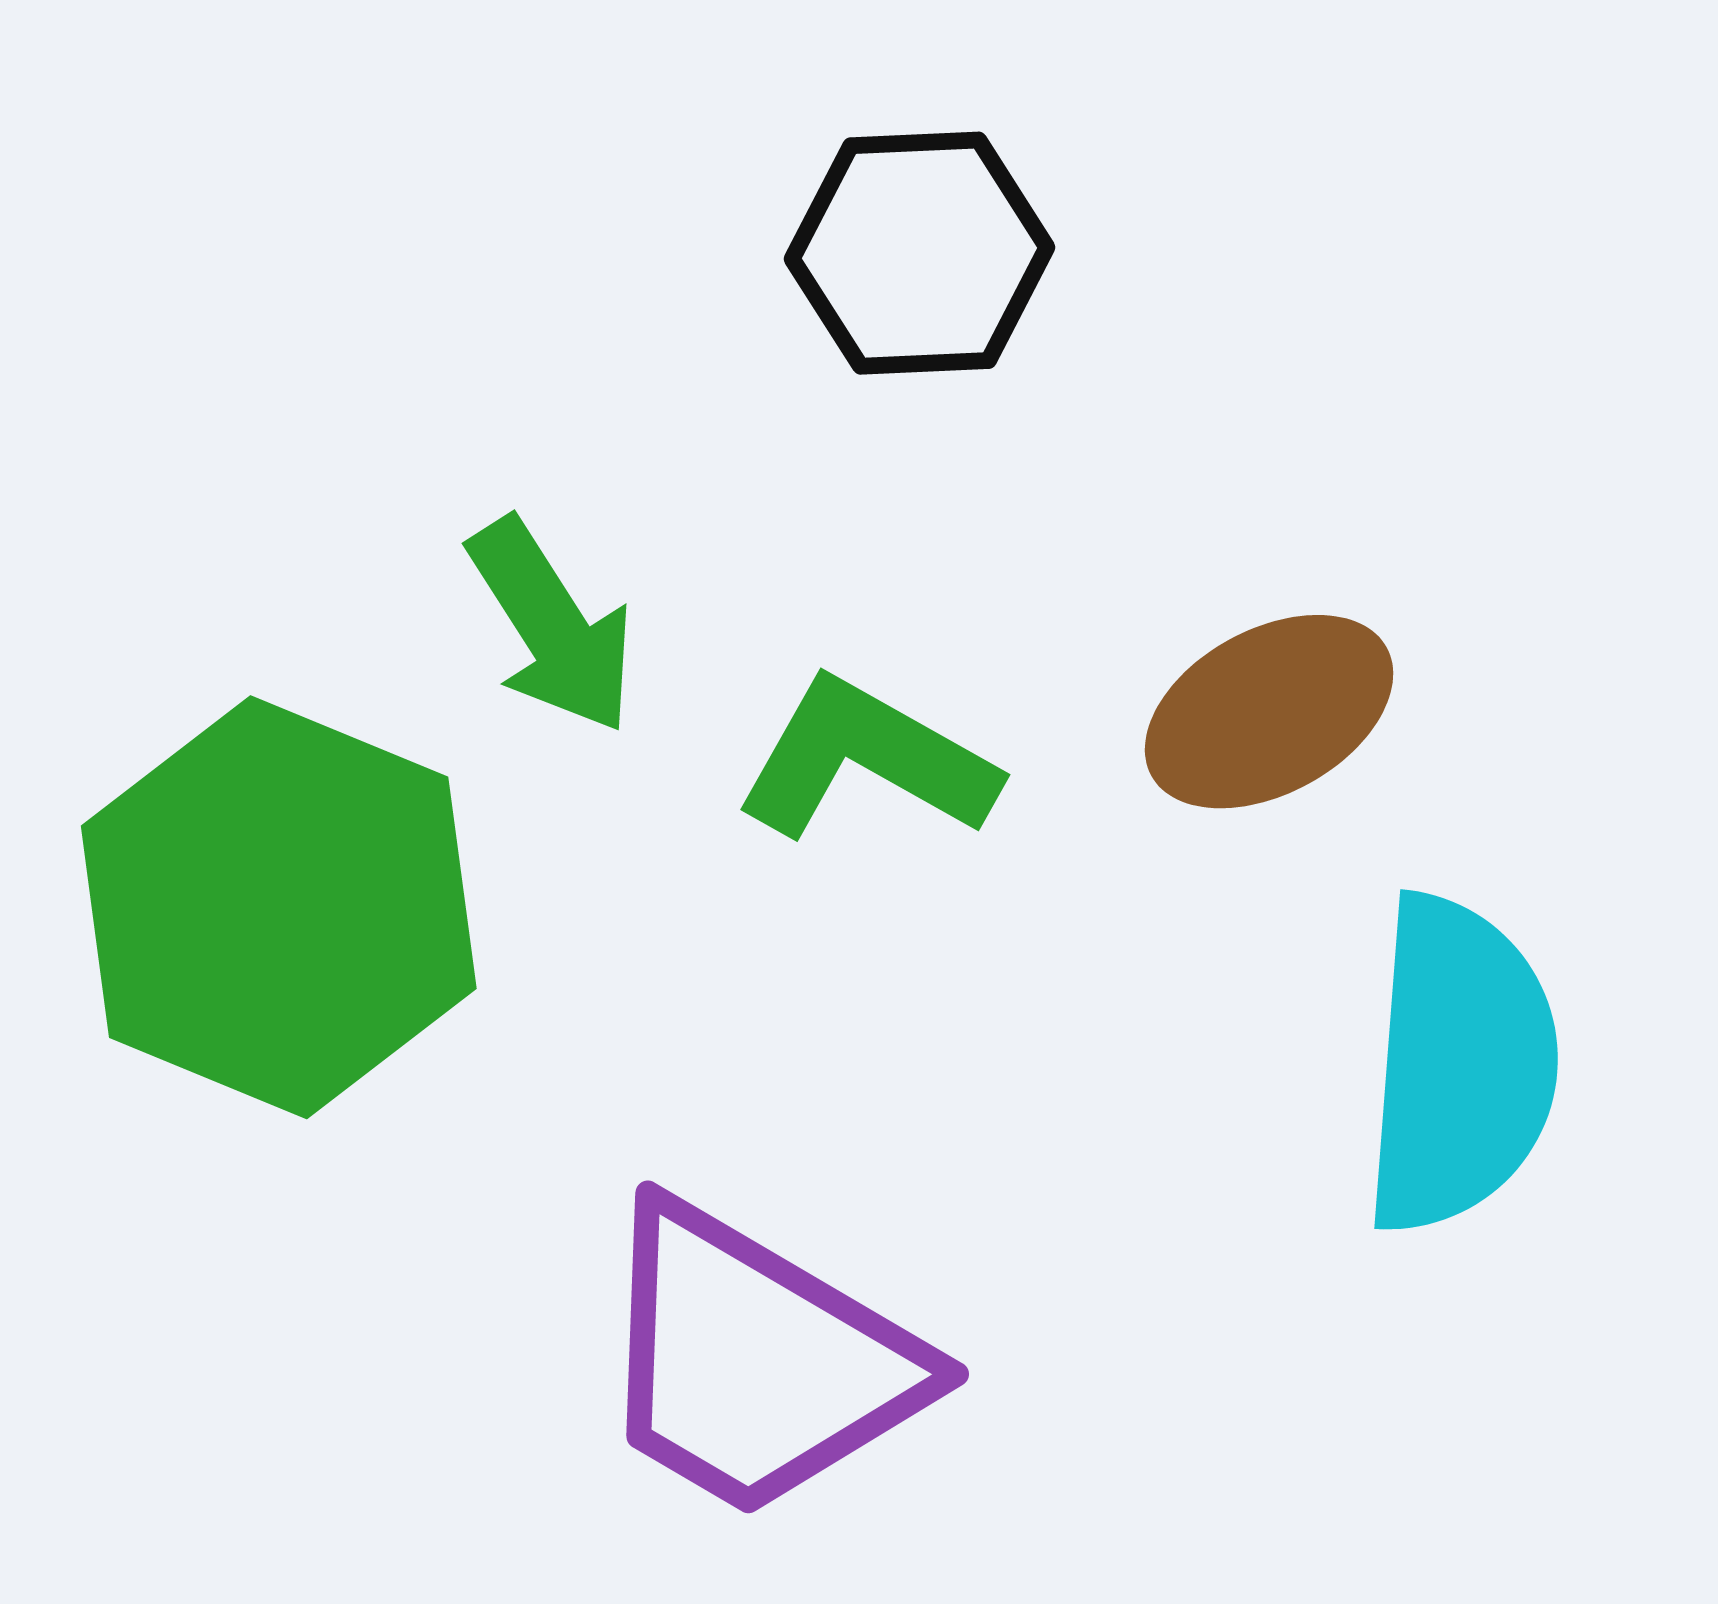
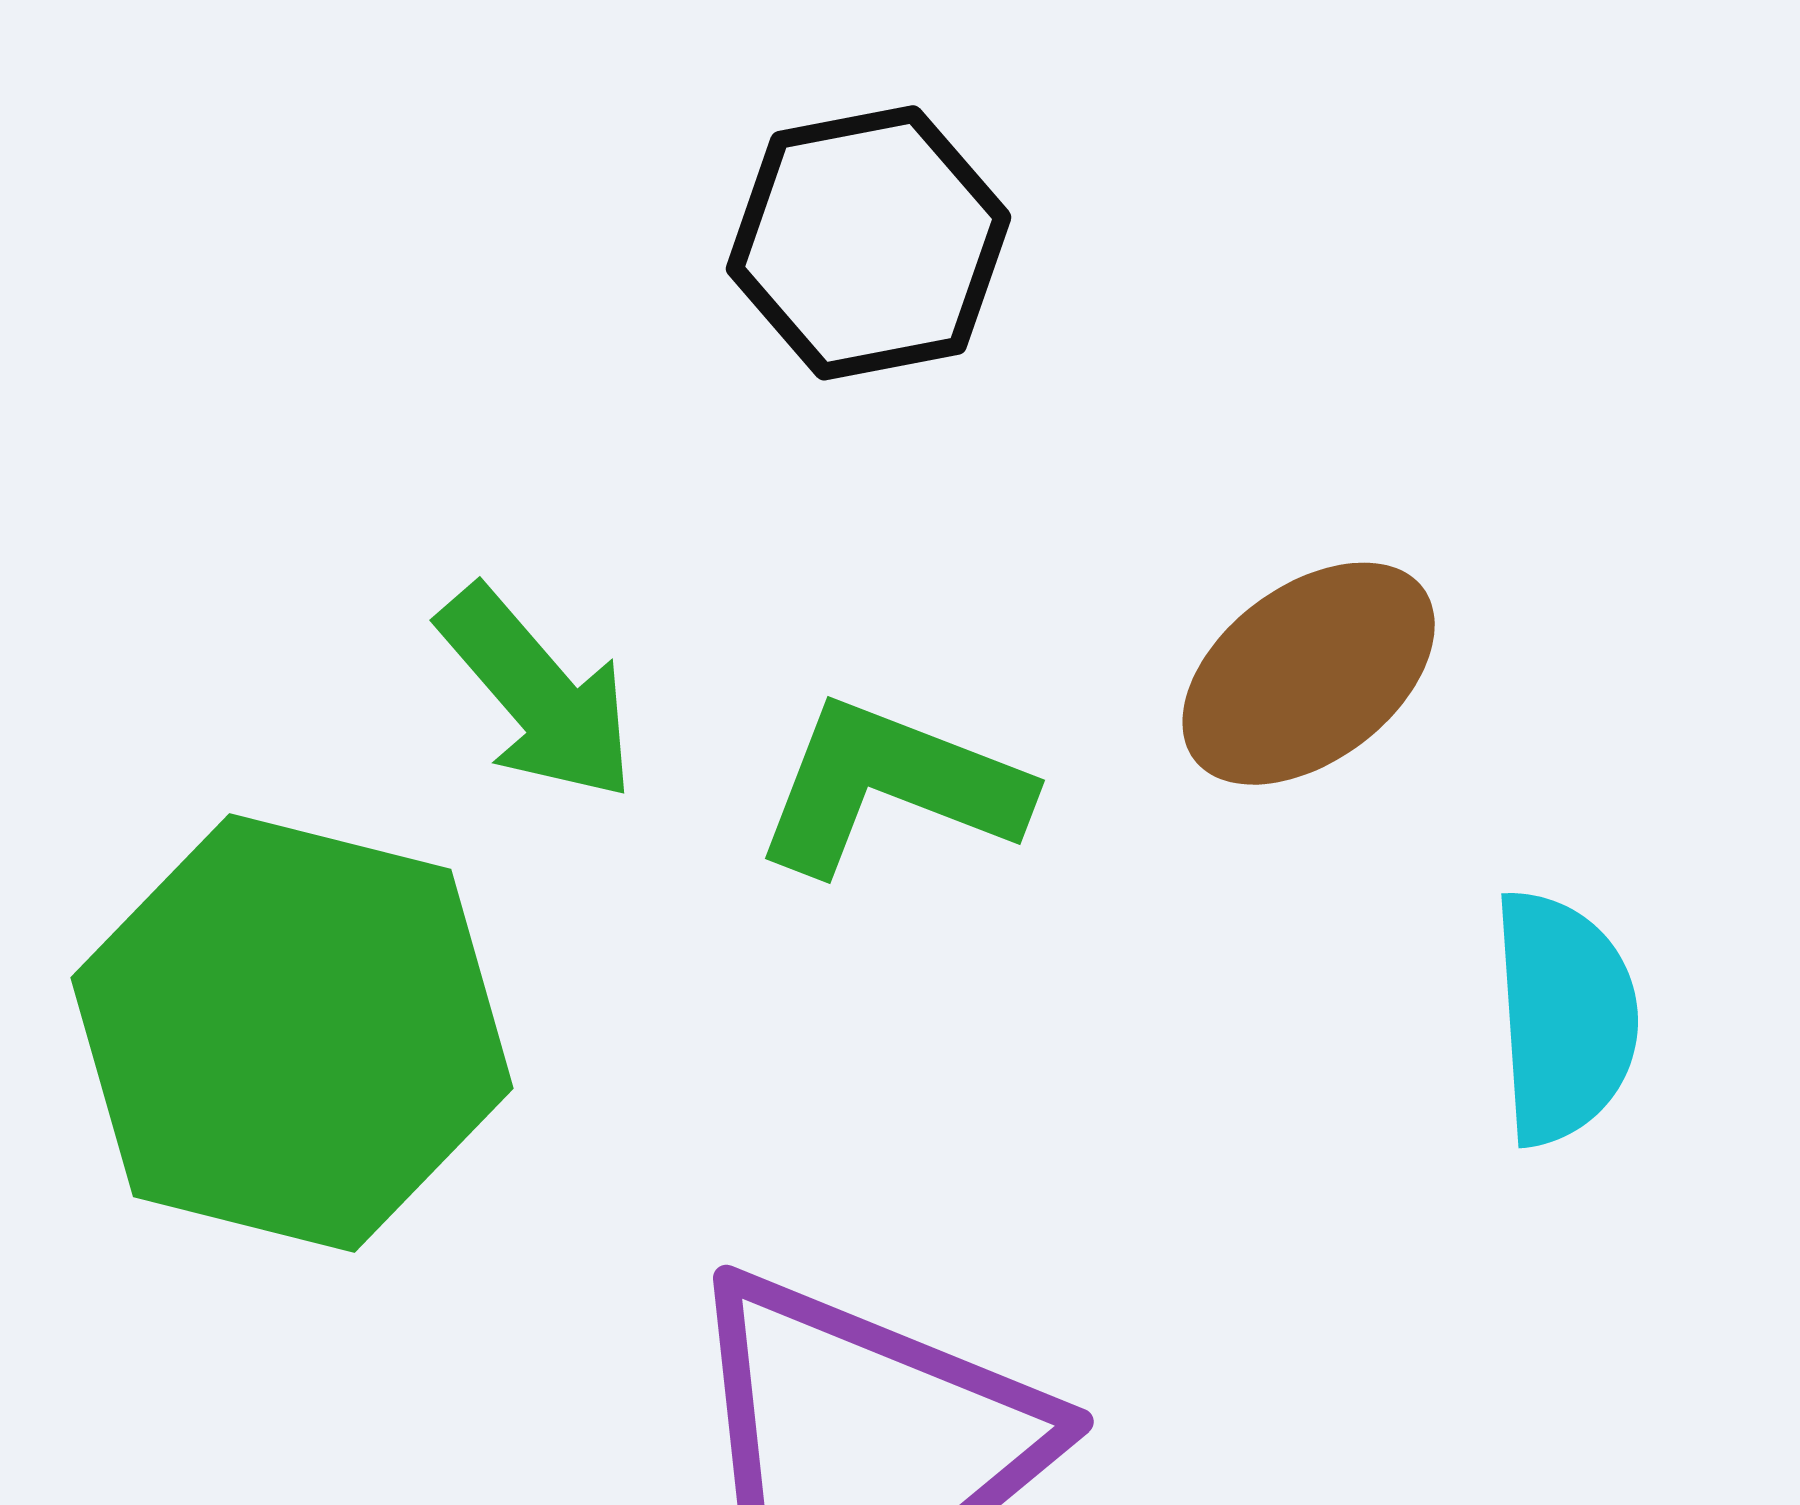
cyan semicircle: (1459, 1065) -> (1564, 1017), size x0.7

